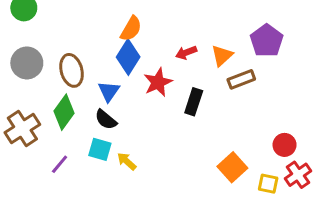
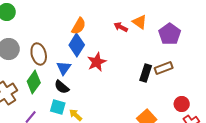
red arrow: (186, 53) -> (121, 27), moved, turned 48
orange triangle: (222, 56) -> (140, 22), moved, turned -42
brown rectangle: (241, 79) -> (164, 68), moved
black rectangle: (194, 102) -> (146, 73), moved

